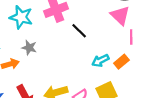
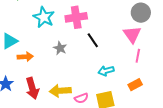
gray star: (29, 48) -> (60, 48), moved
orange rectangle: (121, 62) -> (135, 85), moved

